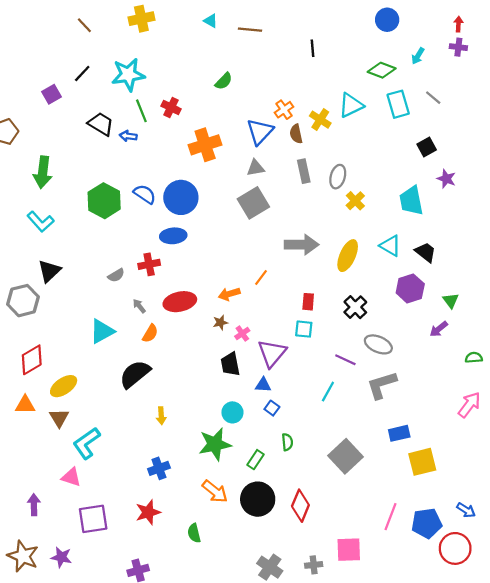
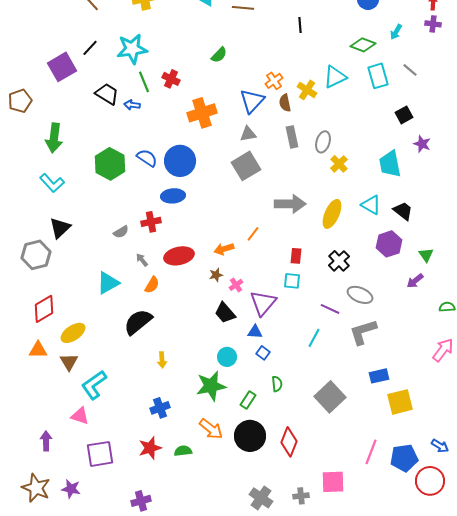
purple square: (51, 94) -> (62, 67), size x1.6
black trapezoid: (230, 364) -> (225, 313), turned -30
green semicircle: (194, 533) -> (183, 451), moved, turned 96

